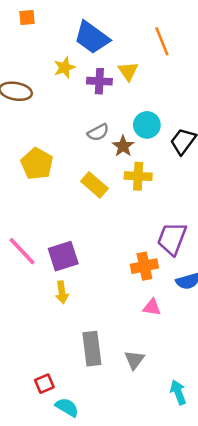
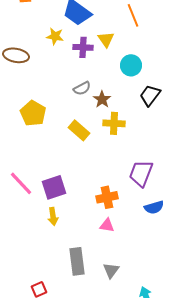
yellow star: (64, 67) -> (55, 36), turned 30
cyan circle: (147, 125) -> (131, 65), moved
orange cross: (144, 266) -> (107, 197), moved
pink triangle: (152, 307) -> (107, 225), moved

